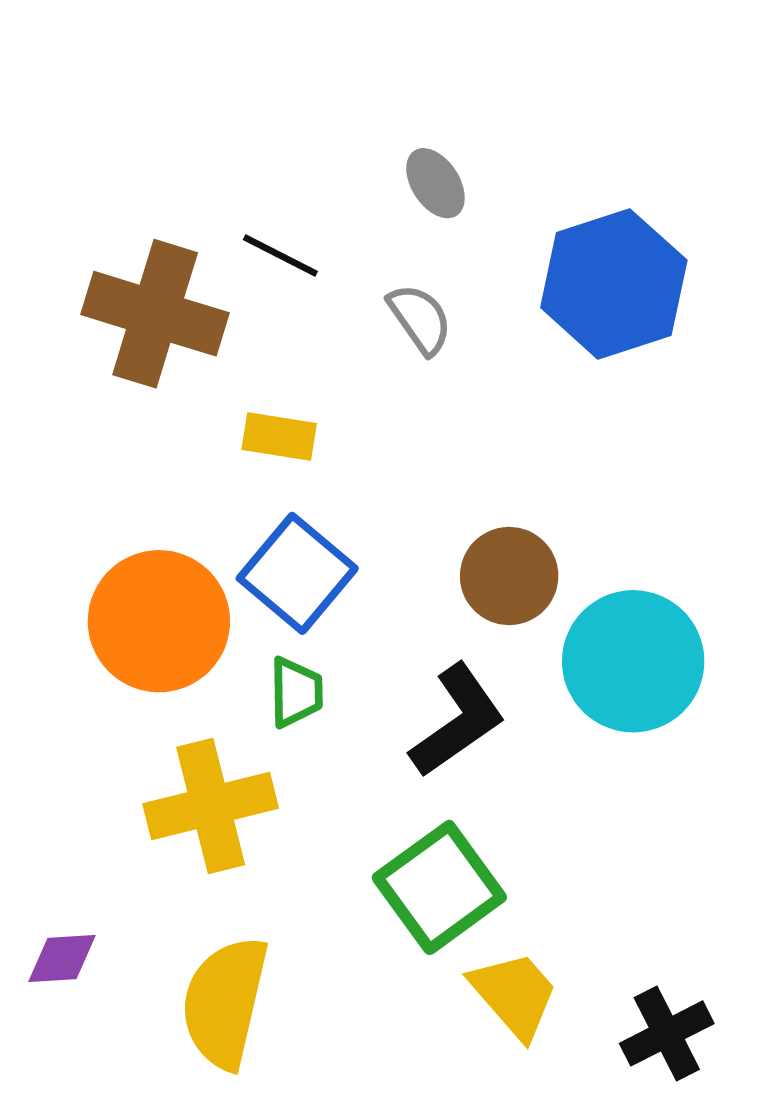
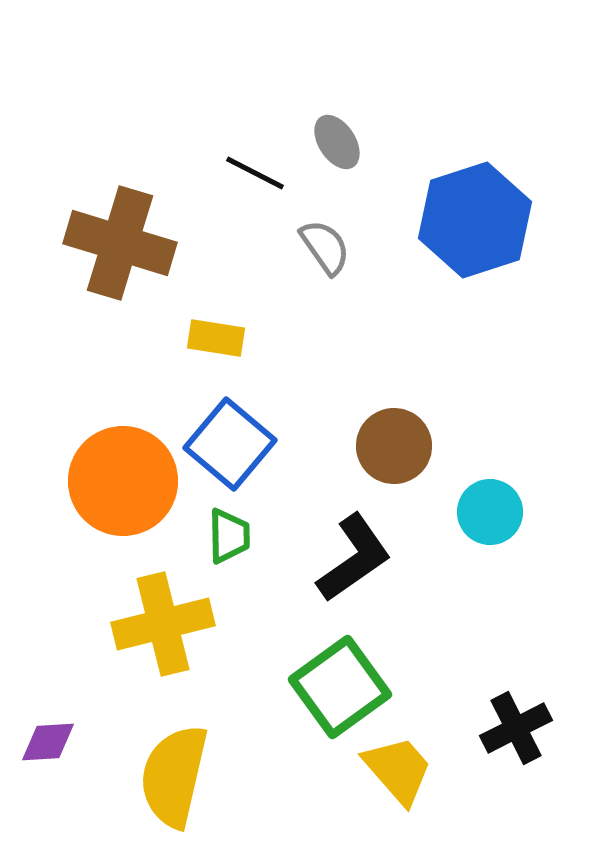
black line: (280, 256) -> (255, 173), moved
cyan circle: (633, 661) -> (490, 512), size x0.6
black cross: (667, 1033) -> (516, 728), moved

